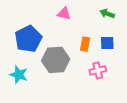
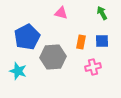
green arrow: (107, 14) -> (102, 13), turned 40

